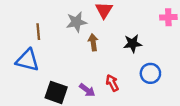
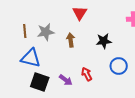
gray star: (76, 22) -> (46, 32), moved
blue triangle: (27, 60) -> (31, 58), moved

